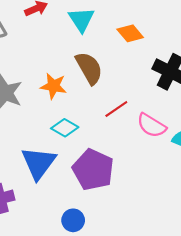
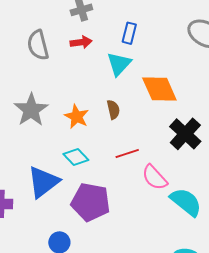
orange diamond: (130, 33) -> (159, 89), size x1.5
brown semicircle: (89, 68) -> (113, 110), size x0.6
purple pentagon: (93, 170) -> (91, 202), turned -30

